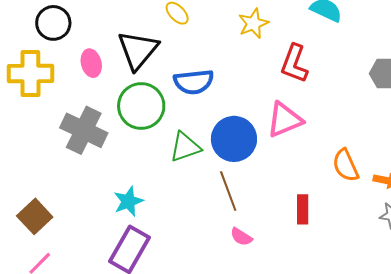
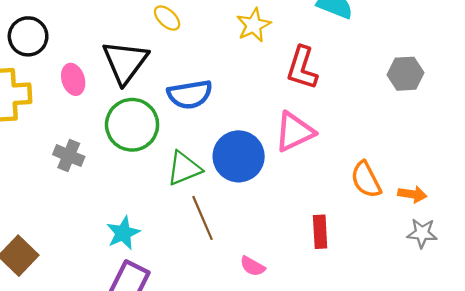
gray cross: (84, 130) -> (69, 156), size x0.6
brown line: (228, 191) -> (202, 218), moved

